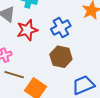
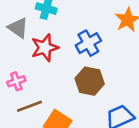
brown line: (14, 75) -> (29, 106), turned -36

